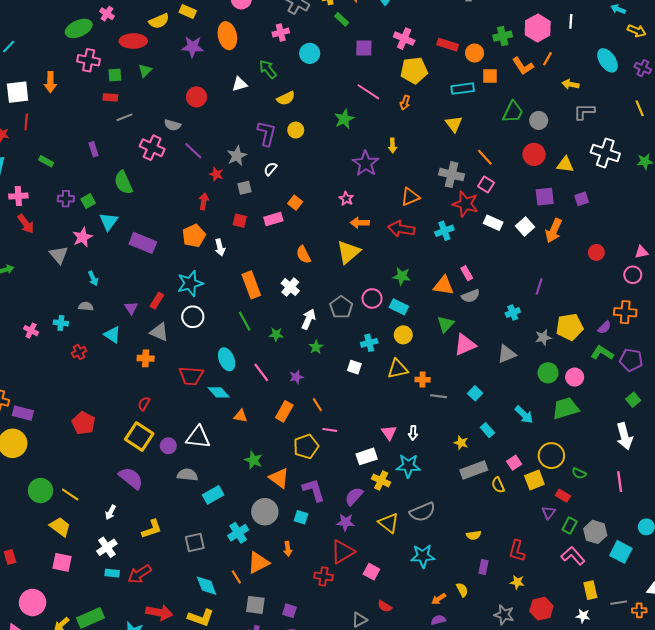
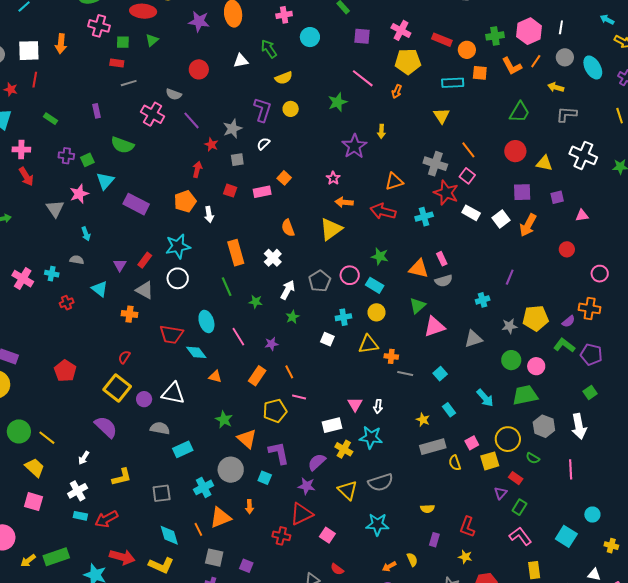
green trapezoid: (513, 112) -> (520, 112), moved
gray circle: (539, 120) -> (565, 57), moved
green semicircle: (123, 183) -> (122, 145), turned -50
pink triangle: (641, 252) -> (582, 215), moved
pink cross: (31, 331) -> (23, 279), size x1.5
gray hexagon: (595, 532) -> (544, 426), moved

